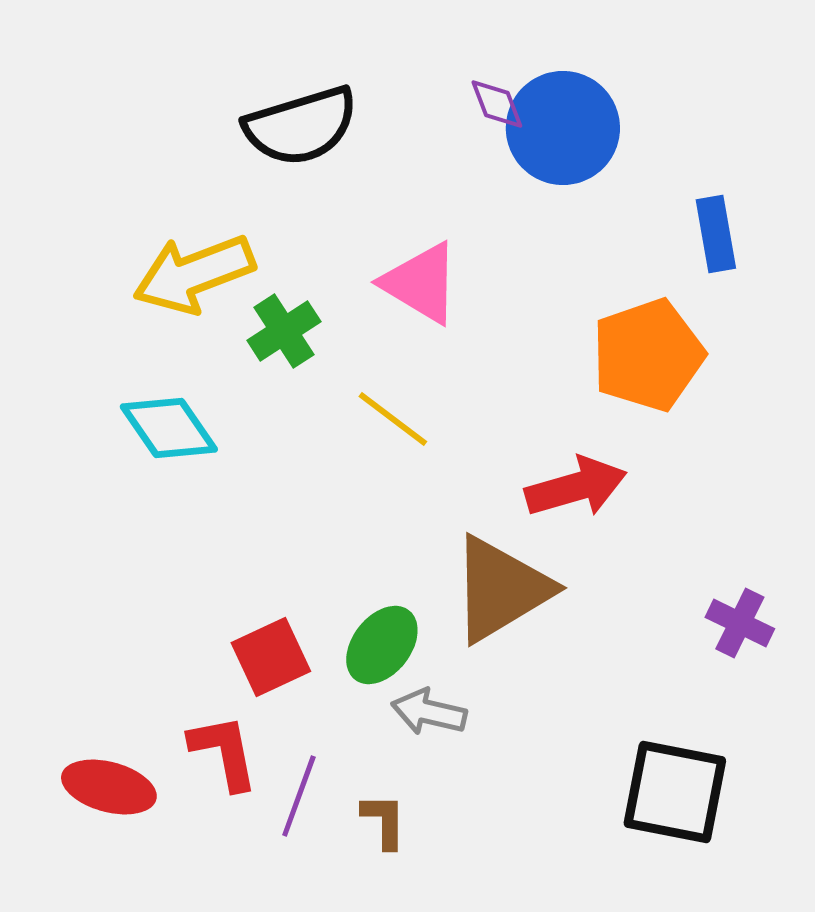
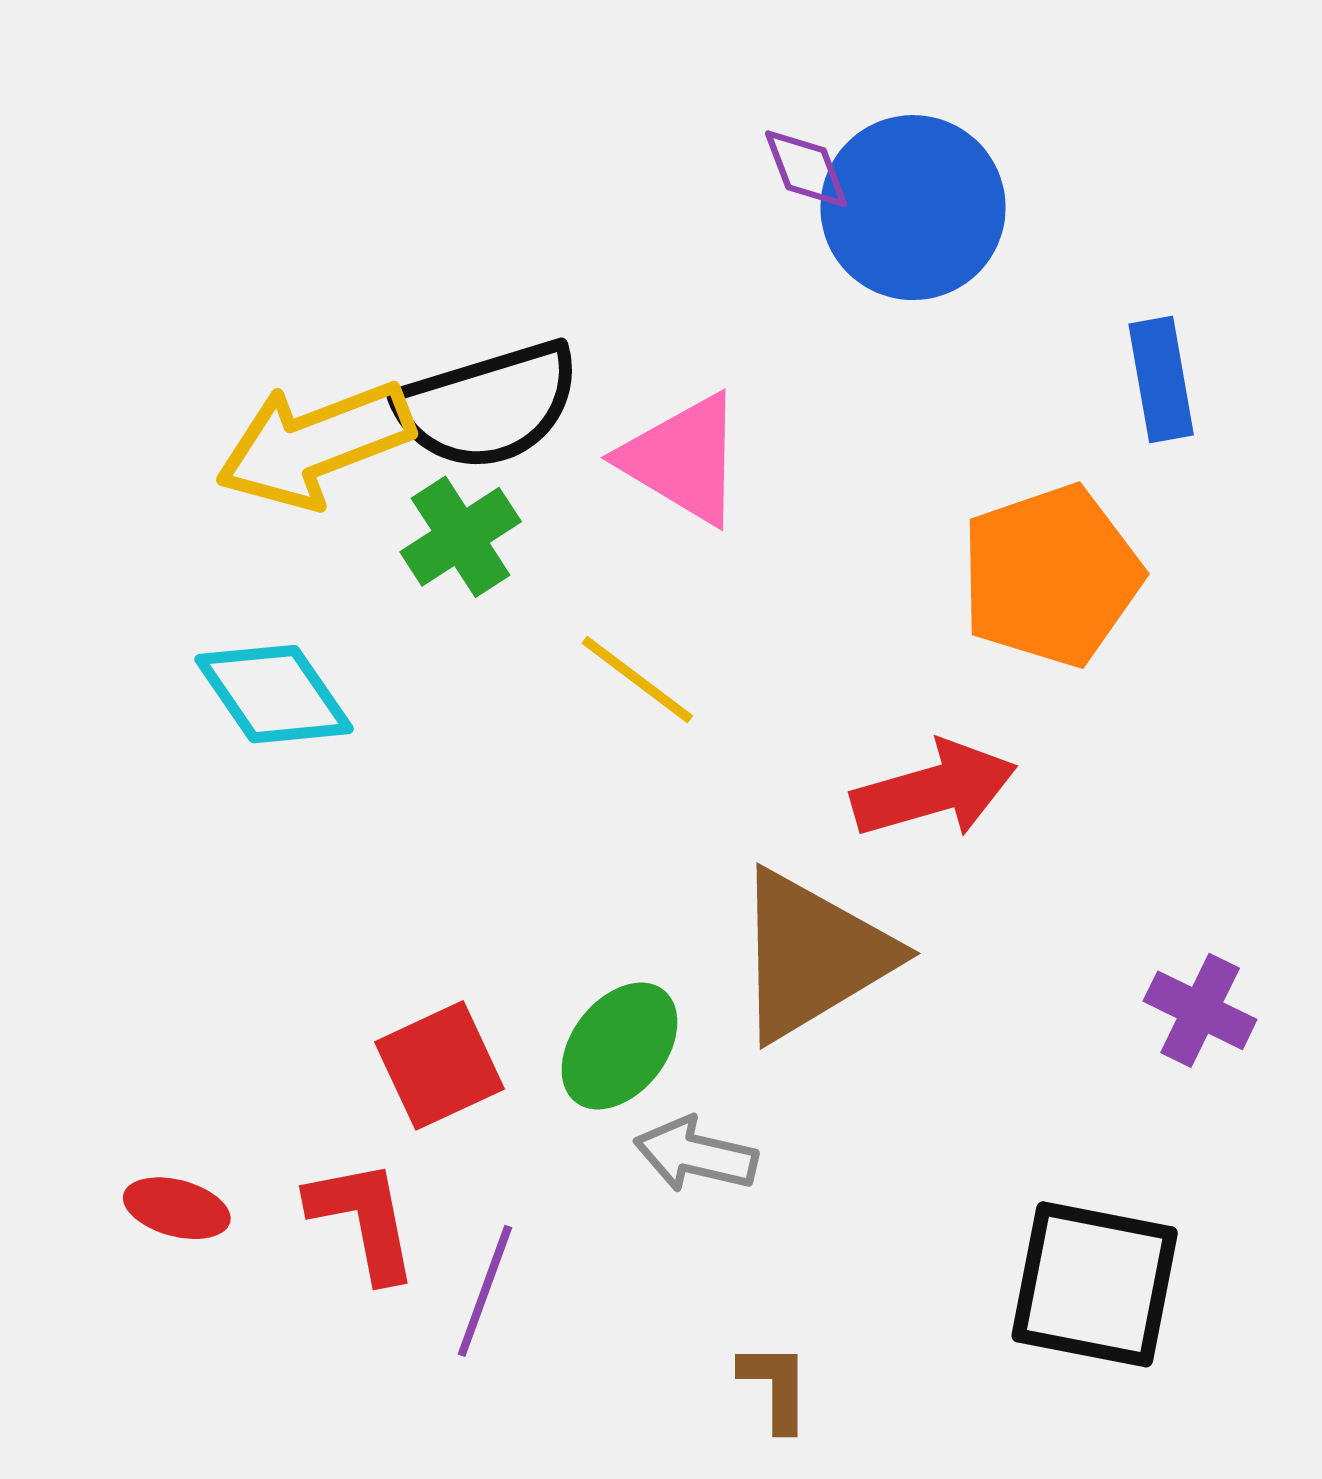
black semicircle: (301, 126) -> (488, 405), moved
red ellipse: (109, 787) -> (177, 1208), moved, size x0.7
brown L-shape: (384, 821) -> (775, 1387), moved

